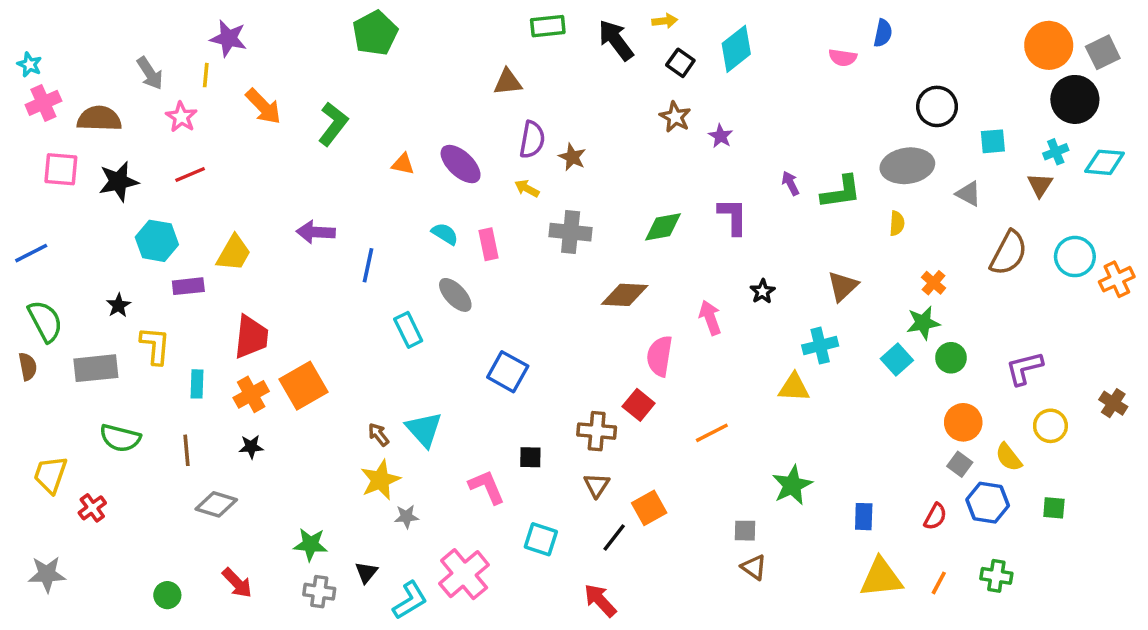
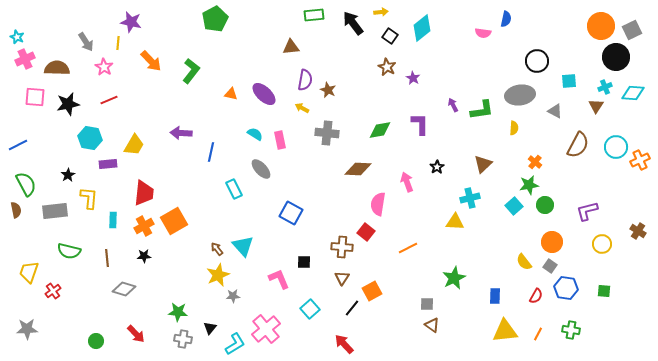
yellow semicircle: (1009, 457) -> (524, 262), moved
cyan square: (541, 539) -> (310, 309), turned 30

